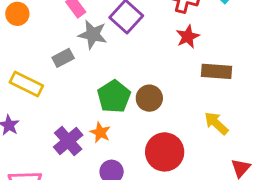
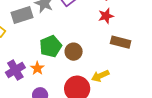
gray rectangle: (63, 58) -> (22, 15), size x1.5
yellow arrow: (216, 123) -> (100, 76), moved, turned -78

